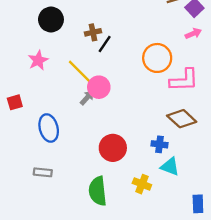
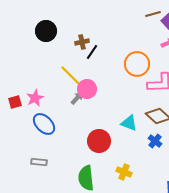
pink star: (38, 60) -> (35, 98), moved
blue ellipse: (49, 128) -> (44, 124), turned -30
blue cross: (159, 144) -> (155, 141), moved, turned 32
cyan triangle: (170, 167) -> (129, 123), moved

